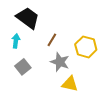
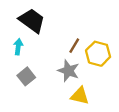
brown line: (52, 40) -> (74, 46), moved

